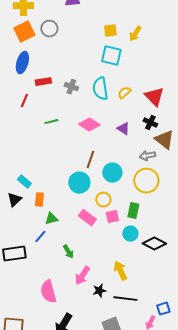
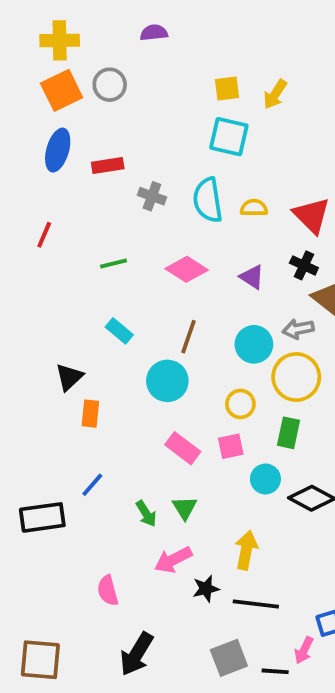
red rectangle: (43, 82) -> (108, 165), moved
yellow semicircle: (124, 93) -> (254, 208), turned 40
red line: (24, 101) -> (44, 235), moved
cyan circle: (112, 173) -> (254, 344), moved
cyan rectangle: (24, 182) -> (119, 331), moved
black triangle: (14, 200) -> (69, 377), moved
yellow circle: (103, 200) -> (240, 404), moved
green rectangle: (133, 211) -> (289, 433), moved
green triangle: (51, 219) -> (185, 508), moved, turned -48
yellow arrow: (120, 271) -> (246, 550), turned 36
pink arrow: (82, 276) -> (173, 560), turned 30
pink semicircle: (48, 292) -> (108, 591), size x0.7

